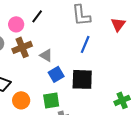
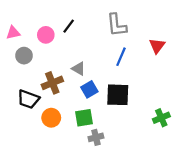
red triangle: (118, 24) -> (157, 46), moved
brown cross: (22, 47) -> (52, 83), moved

